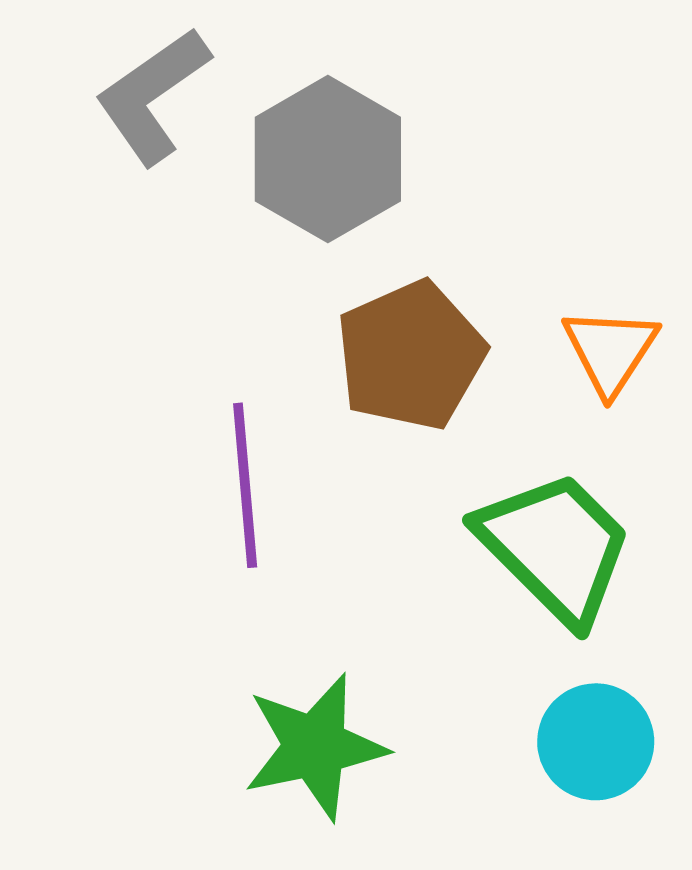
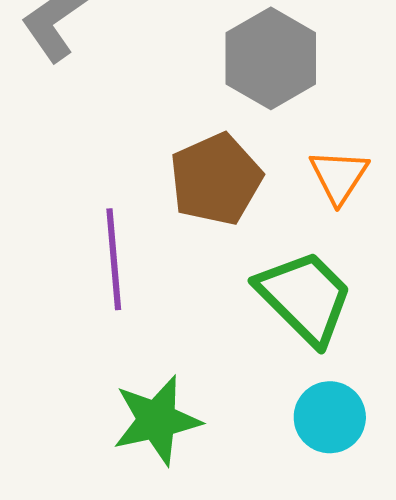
gray hexagon: (328, 159) -> (271, 58), moved

